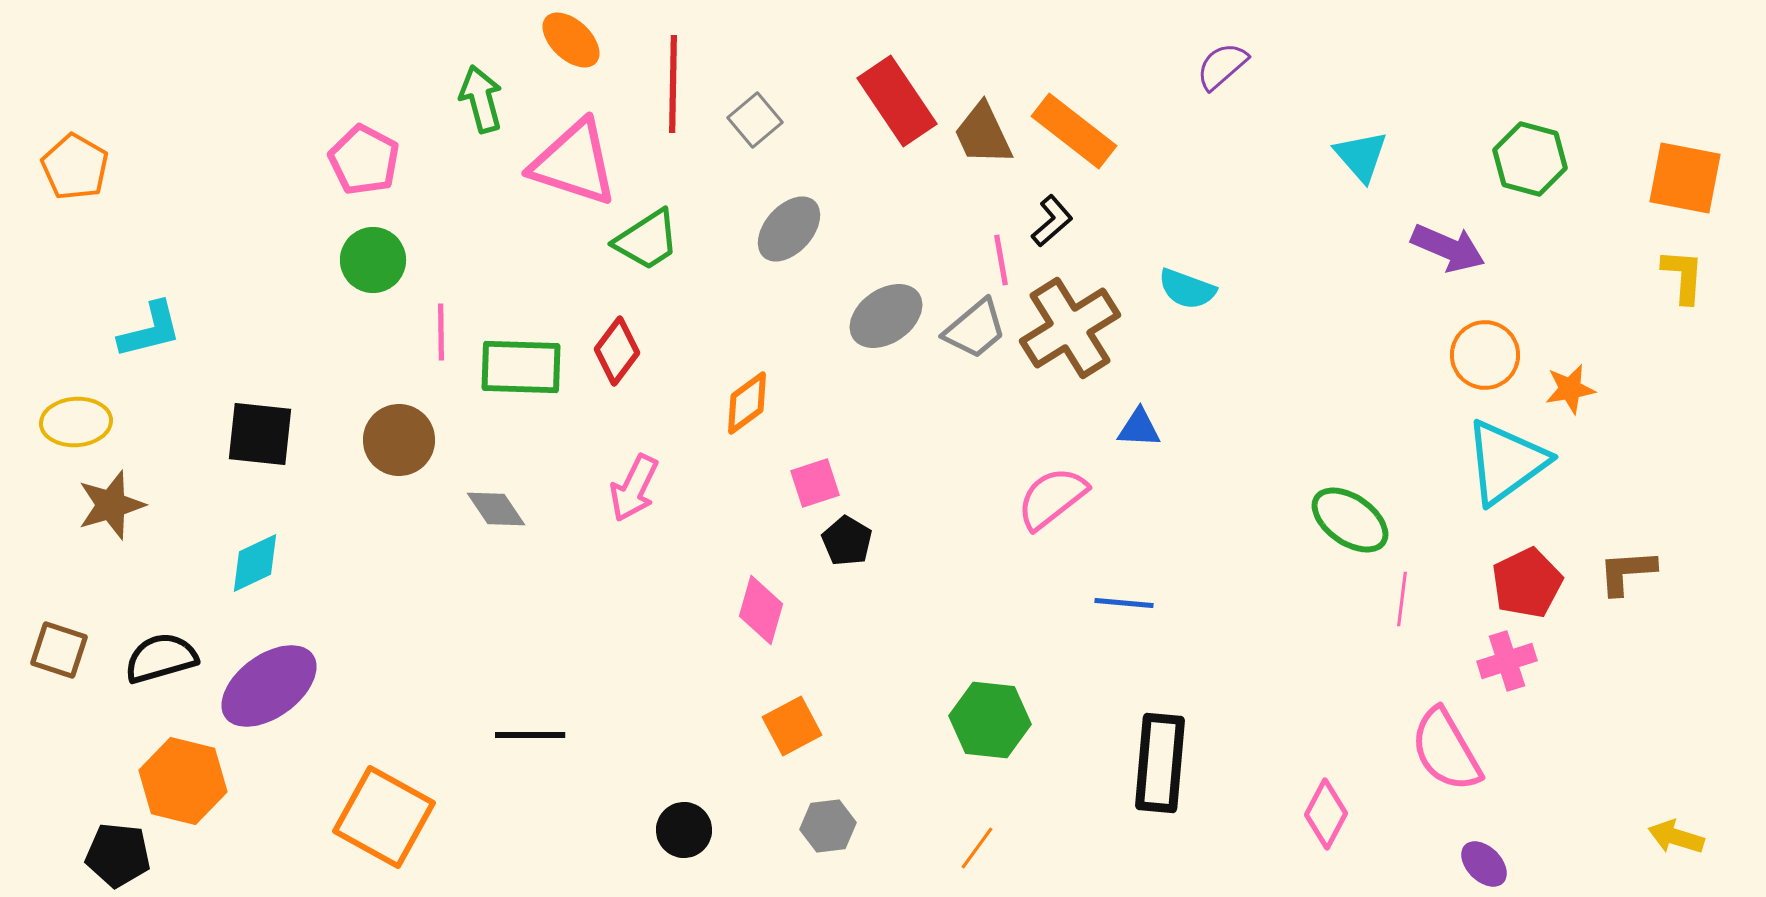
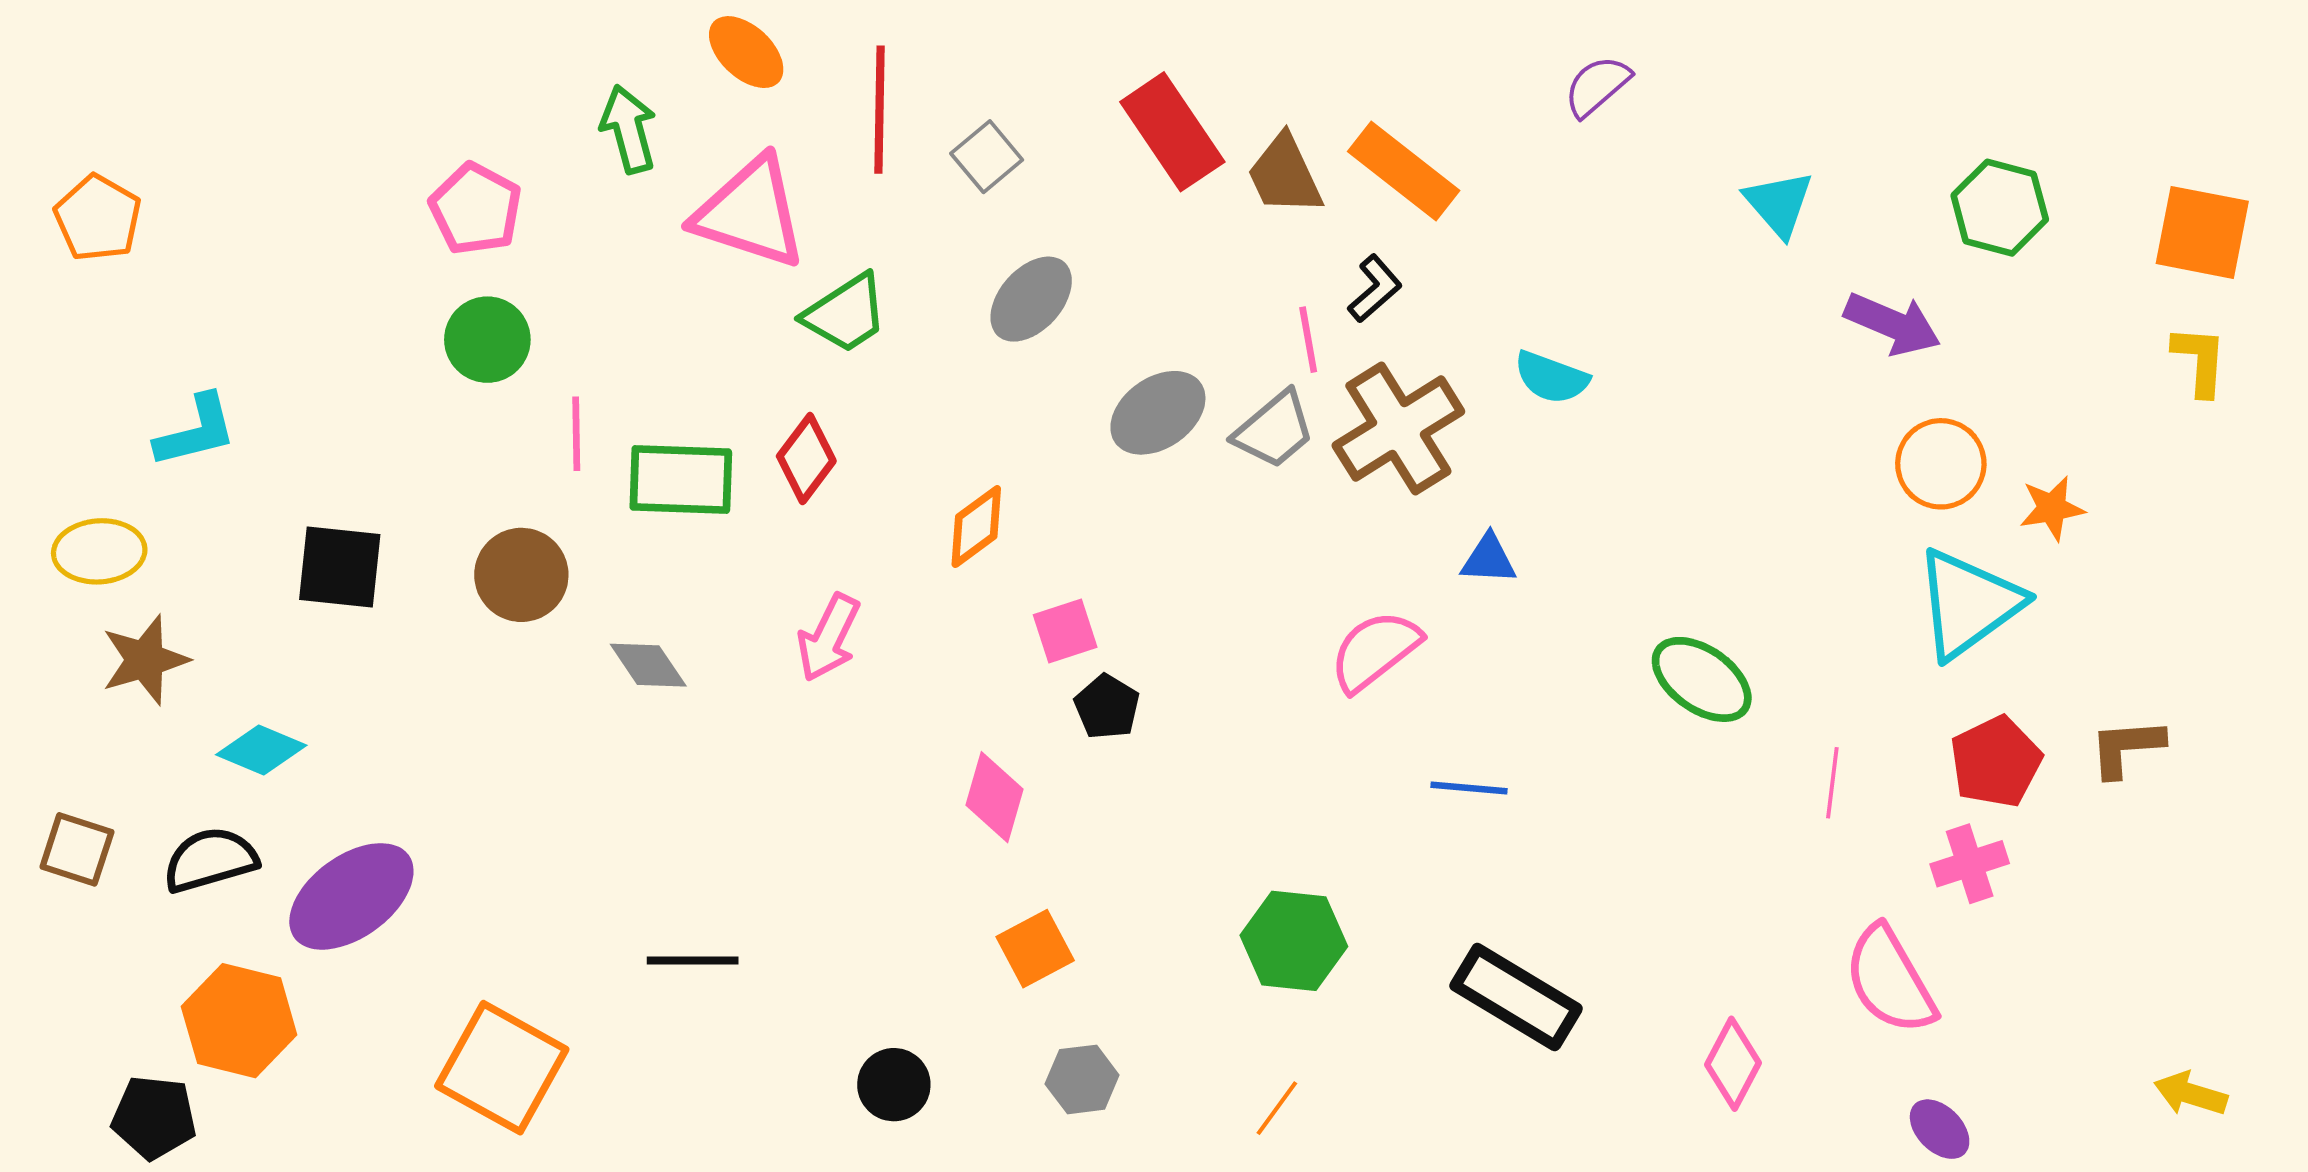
green ellipse: (1350, 520) -> (1702, 679), moved
cyan diamond: (255, 563) -> (261, 750), moved, turned 48
black rectangle: (1160, 763) -> (1516, 997), turned -64

